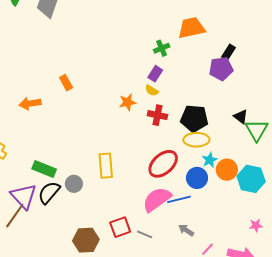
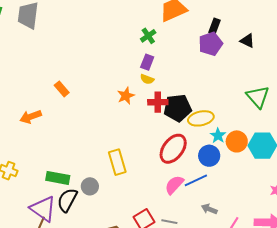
black triangle: (241, 117) -> (247, 41), moved
black pentagon: (194, 118) -> (178, 108), moved
pink semicircle: (157, 199) -> (174, 185), size x0.7

